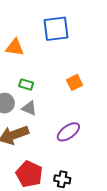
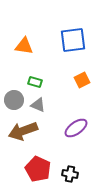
blue square: (56, 29) -> (73, 40), moved

